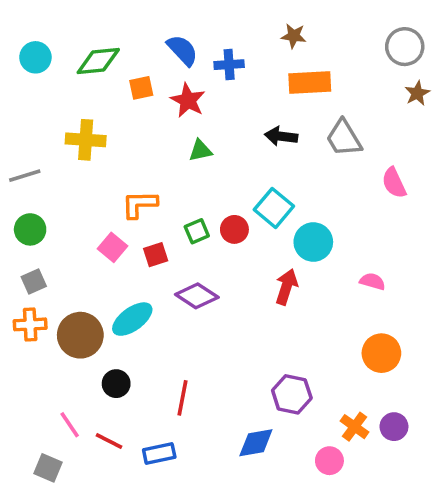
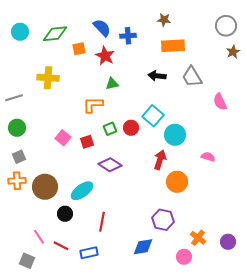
orange L-shape: (139, 204) -> (93, 105), moved
cyan ellipse: (132, 319) -> (82, 191), moved
orange circle: (381, 353) -> (177, 182), moved
purple circle: (394, 427) -> (228, 242), moved

